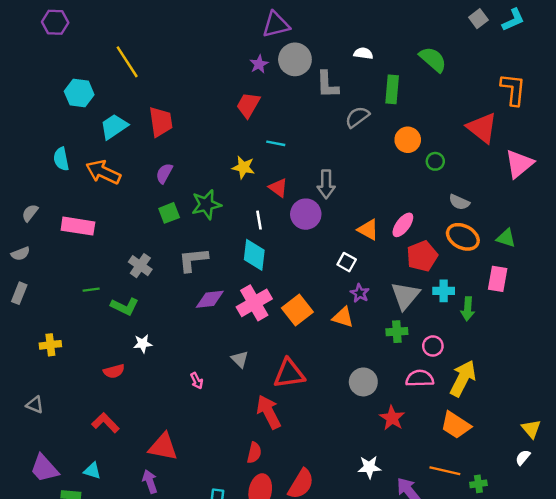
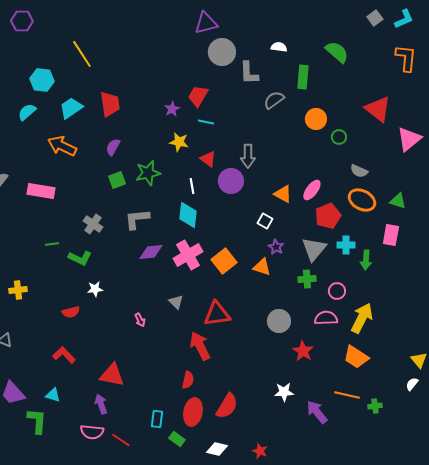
purple star: (259, 64) -> (172, 109), moved
orange L-shape: (513, 89) -> (406, 58), moved
red trapezoid: (248, 105) -> (198, 96), moved
cyan semicircle: (61, 159) -> (27, 112), moved, turned 60

